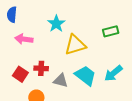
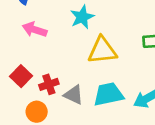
red cross: (41, 68) -> (49, 84), moved, turned -32
cyan trapezoid: (85, 75) -> (108, 94), turned -60

